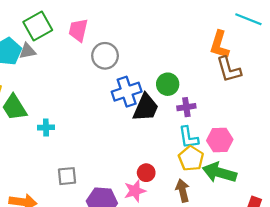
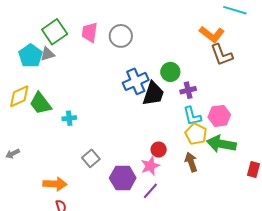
orange L-shape: (219, 45) -> (212, 34), turned -65
gray circle: (105, 56) -> (121, 36), moved
gray square: (67, 176) -> (91, 158), turned -30

